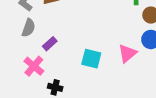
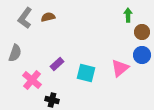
gray semicircle: (29, 28) -> (15, 53), moved
purple rectangle: (50, 44) -> (57, 64), moved

